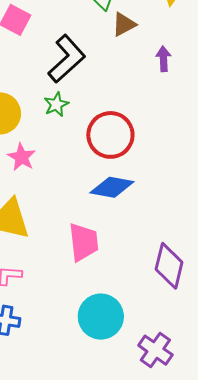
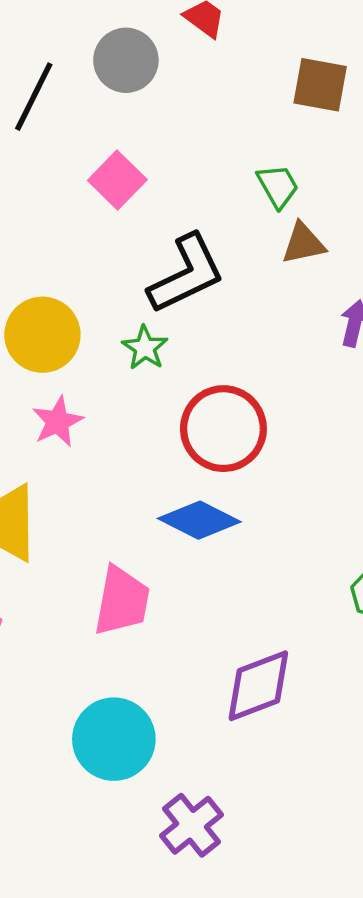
green star: (56, 104) -> (145, 348), turned -30
purple diamond: (169, 266) -> (258, 686), turned 39

